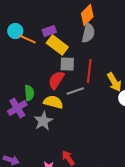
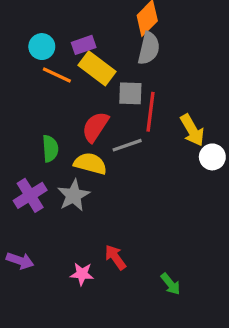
cyan circle: (15, 31) -> (42, 47), moved
orange line: (27, 39) -> (57, 75), moved
gray square: (67, 64) -> (130, 93), moved
purple cross: (17, 108) -> (30, 195), moved

